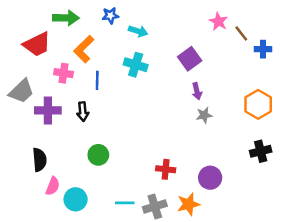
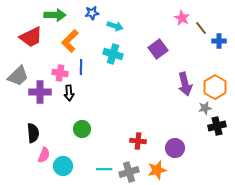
pink cross: (63, 73) -> (60, 73), moved
purple arrow: (197, 91) -> (185, 84), moved, size x1.6
gray star: (204, 115) -> (205, 108), moved

